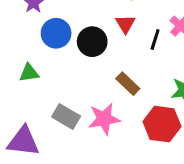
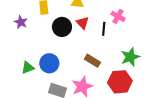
blue circle: (56, 33) -> (49, 63), moved
black circle: (92, 42) -> (62, 27), moved

